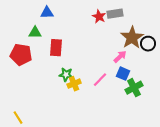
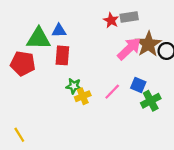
blue triangle: (47, 13) -> (59, 31), moved
green triangle: (35, 33) -> (39, 38), size x1.6
pink arrow: (120, 57) -> (129, 49), moved, size x1.6

